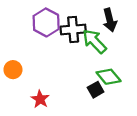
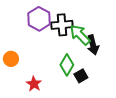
black arrow: (110, 20) -> (93, 45), moved
green diamond: (109, 77) -> (67, 65), moved, turned 70

